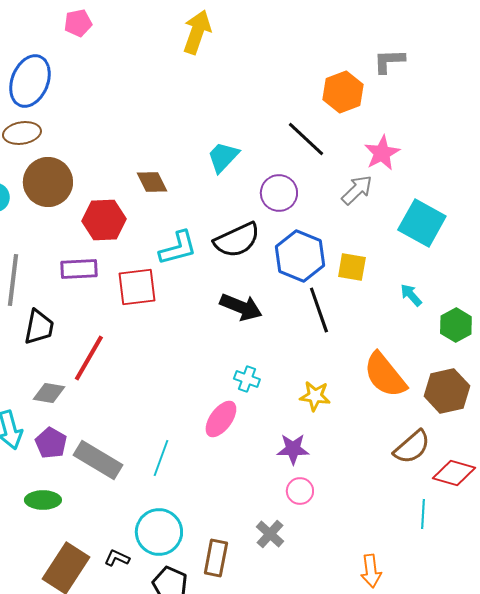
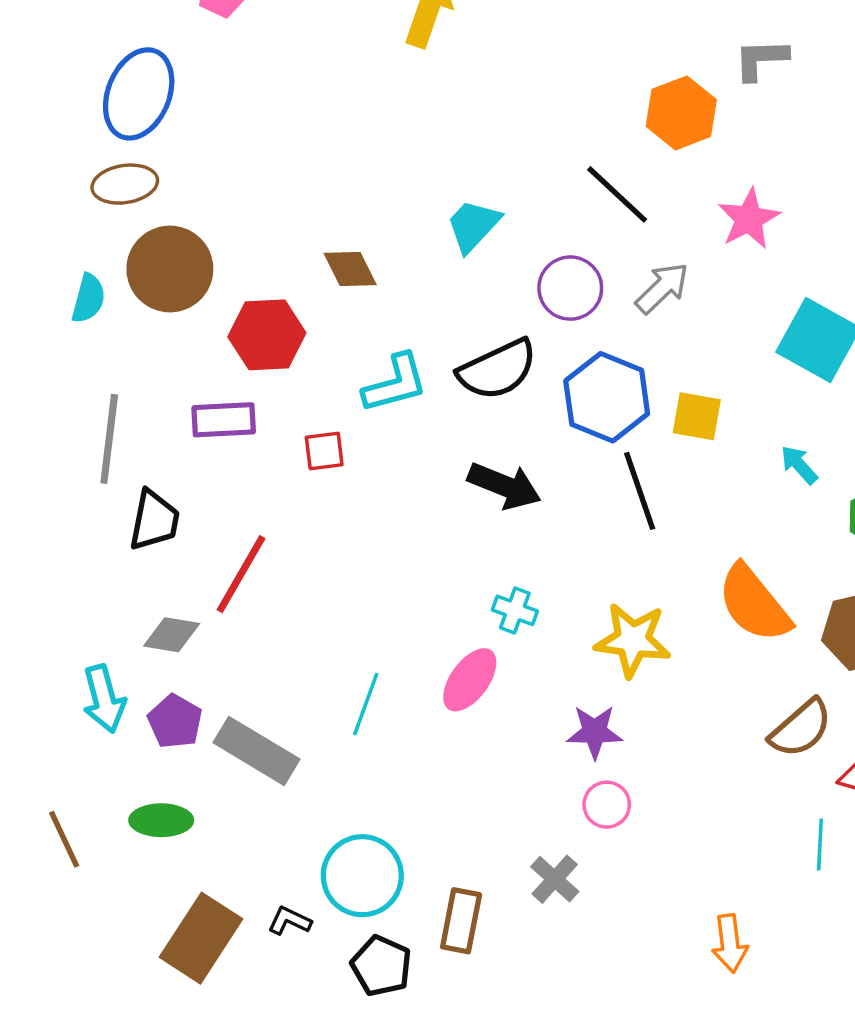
gray arrow: (357, 190) -> (662, 288), moved
red square: (137, 287) -> (324, 451), size x0.6
yellow star: (315, 396) -> (633, 640), size x1.4
cyan line: (161, 458) -> (366, 704), moved

